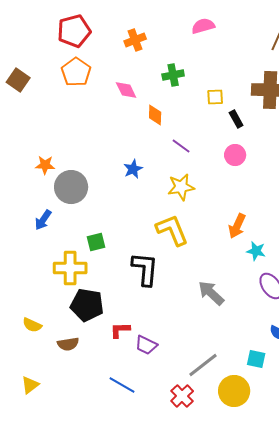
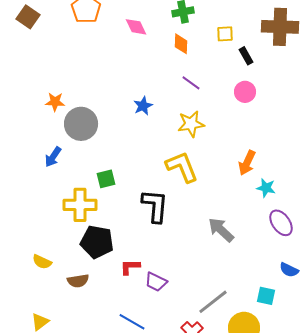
orange diamond: (155, 115) -> (181, 44), moved

